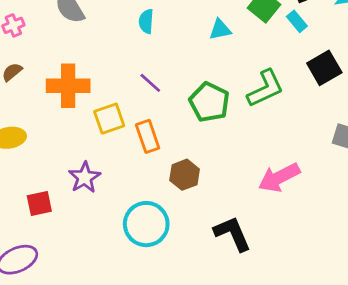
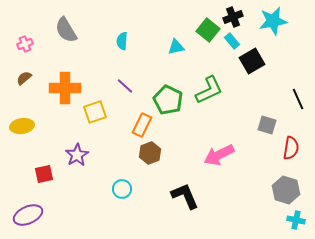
black square: (324, 68) -> (252, 61), moved
orange rectangle: (148, 136) -> (142, 125), moved, turned 45
cyan circle: (146, 224) -> (122, 189), size x0.6

